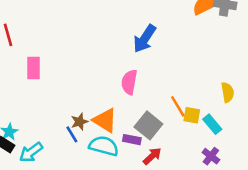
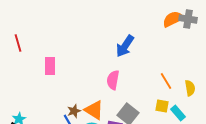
pink rectangle: (34, 68) -> (50, 66), moved
orange line: (178, 106) -> (166, 81), moved

